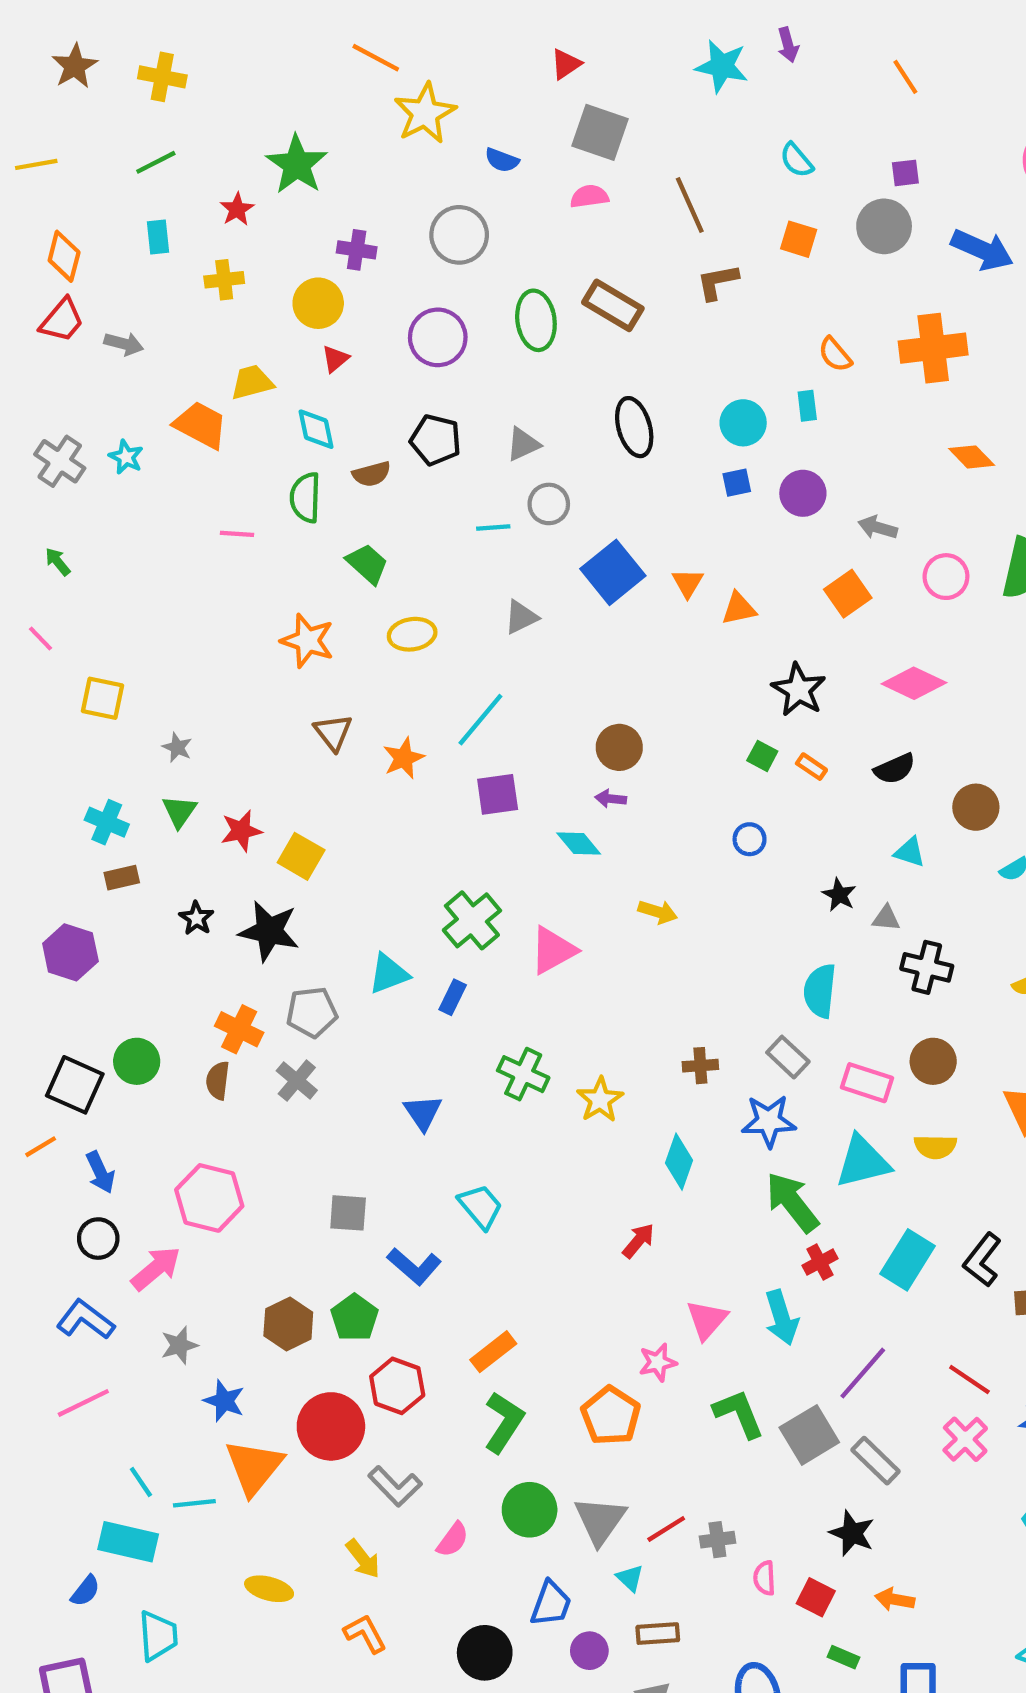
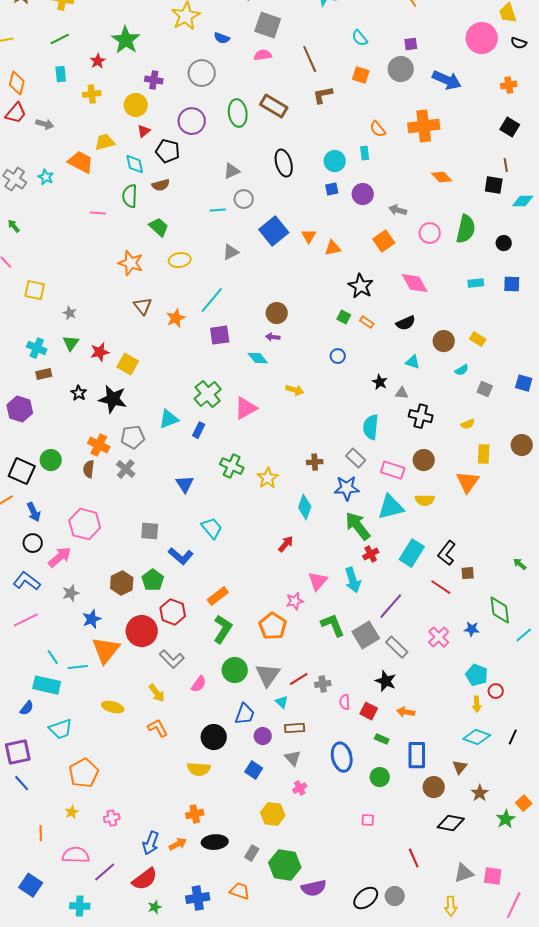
black pentagon: (436, 440) -> (168, 151), moved
pink diamond: (914, 683) -> (415, 283), turned 36
red line: (969, 1379) -> (441, 587), moved
blue star: (224, 1401) -> (92, 619), turned 30
cyan trapezoid: (158, 1636) -> (61, 729), turned 75

